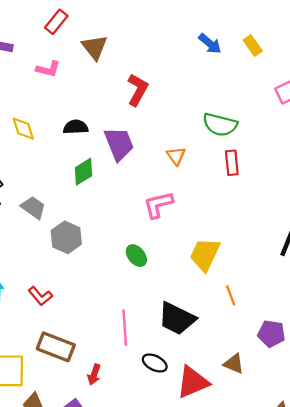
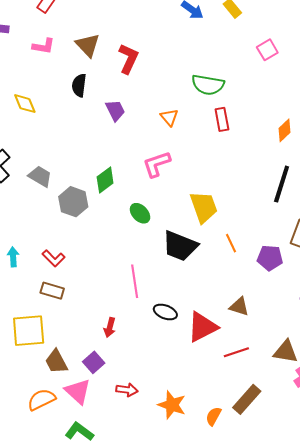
brown triangle: (95, 47) -> (88, 45), moved
black semicircle: (76, 127) -> (79, 85), moved, turned -75
purple trapezoid: (119, 144) -> (115, 110), size x0.7
green diamond: (83, 172) -> (105, 180), moved
yellow trapezoid: (205, 254) -> (204, 207), turned 140
black trapezoid: (177, 318) -> (180, 246), moved
purple pentagon: (271, 334) -> (270, 258), moved
brown rectangle: (56, 347) -> (52, 291), moved, size x0.7

